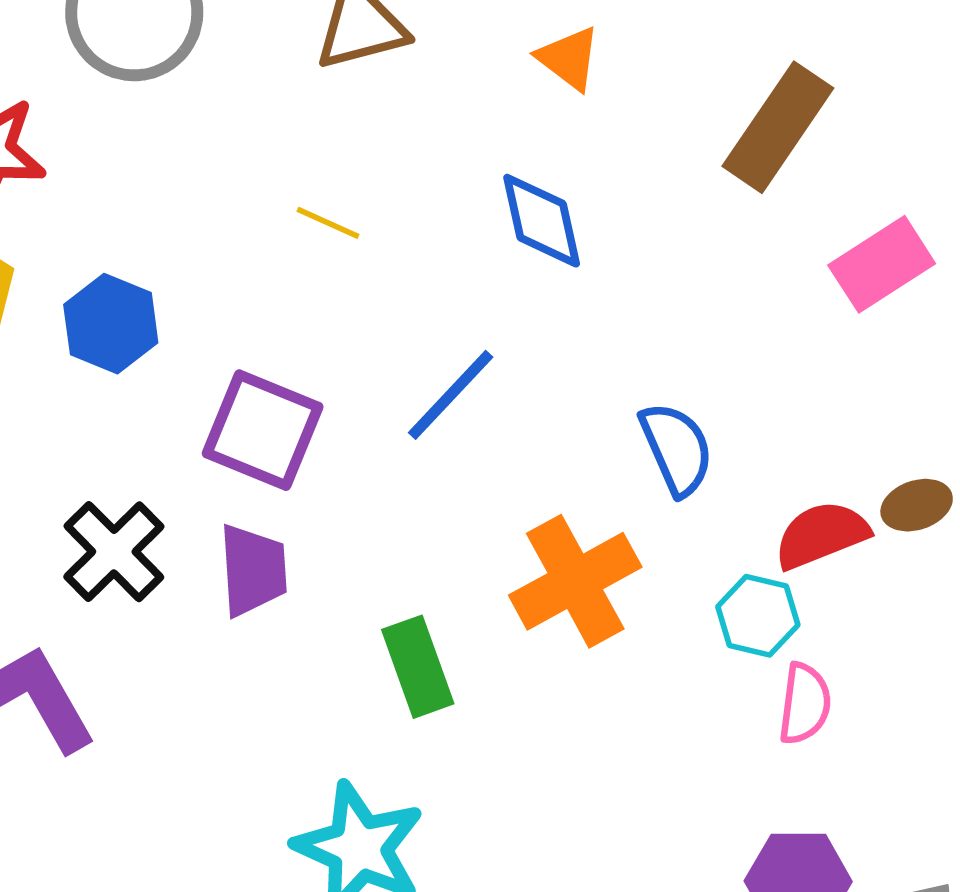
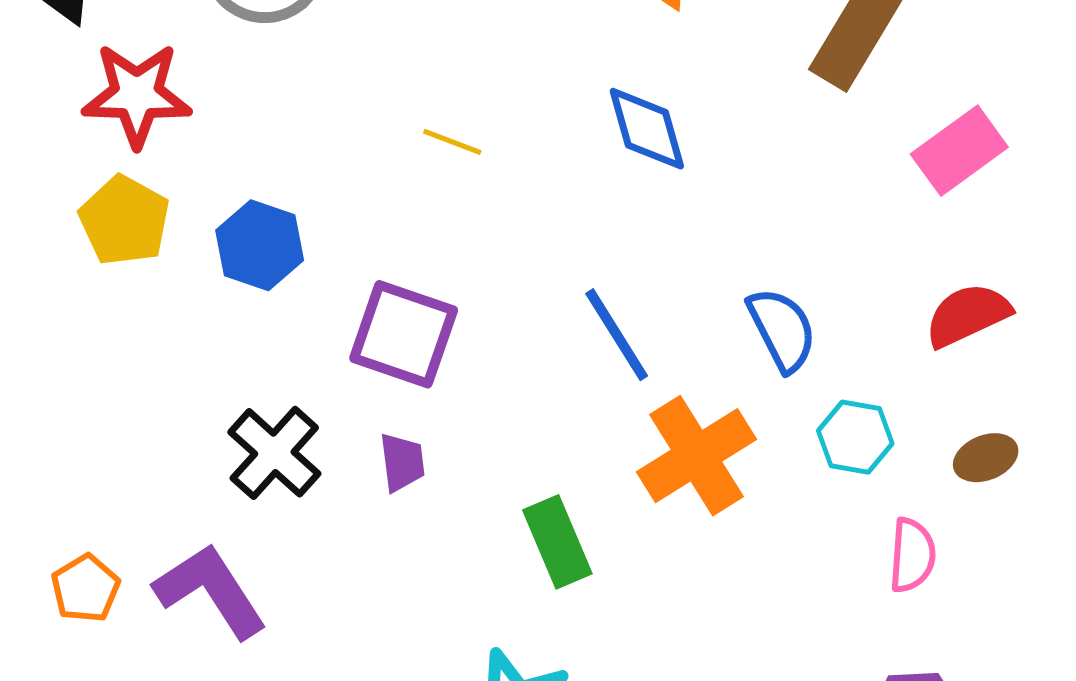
blue line: (451, 395) -> (617, 335), moved, turned -72
brown ellipse: (917, 505) -> (986, 458), moved
red semicircle: (821, 535) -> (968, 315), moved
purple trapezoid: (253, 570) -> (402, 462), size x0.7
cyan hexagon: (758, 616) -> (855, 437), moved

